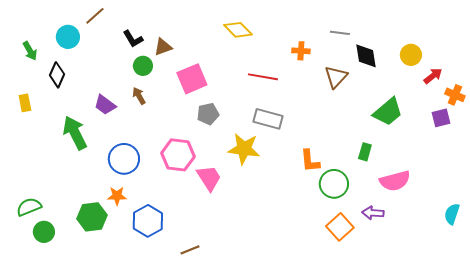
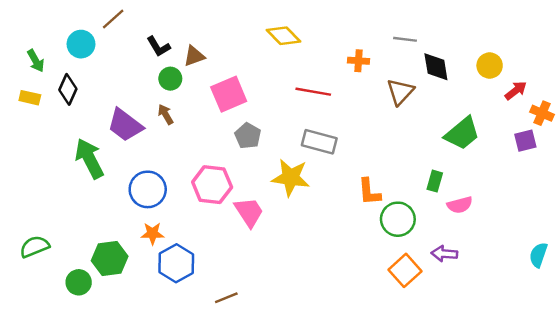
yellow rectangle: (25, 103) -> (30, 98), moved, turned -66
purple trapezoid: (105, 105) -> (125, 125), size x1.4
gray pentagon: (208, 114) -> (248, 136), turned -30
pink semicircle: (395, 181) -> (460, 205), moved, size x0.7
orange star: (117, 196) -> (152, 233), moved
green circle: (44, 232) -> (79, 282), moved

